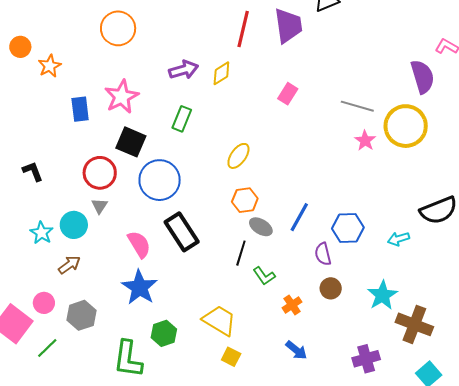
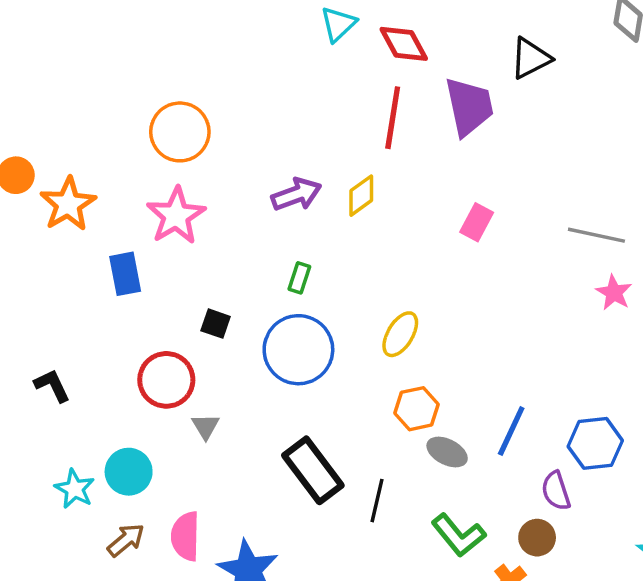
orange star: (50, 66) -> (68, 204), size x1.4
pink star: (122, 97) -> (176, 216), moved
green rectangle: (182, 119) -> (299, 278), size x0.7
black square: (131, 142) -> (216, 324), size x0.6
blue circle: (160, 180) -> (298, 350), moved
gray triangle: (100, 206) -> (206, 426), moved
pink semicircle: (139, 244) -> (185, 536), moved, turned -144
black line: (241, 253) -> (377, 501), moved
green L-shape: (264, 276) -> (458, 535), size x1.4
brown circle: (331, 288) -> (537, 538), moved

